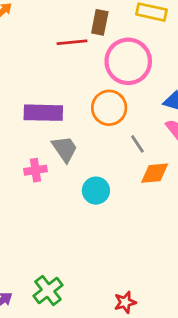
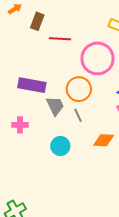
brown rectangle: (100, 22) -> (37, 21), moved
gray line: (137, 144) -> (78, 115), moved
gray trapezoid: (65, 149) -> (55, 106), moved

